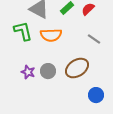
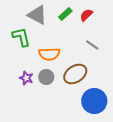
orange semicircle: (51, 35) -> (49, 54), moved
blue circle: (96, 95) -> (94, 101), size x1.6

